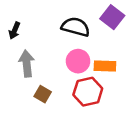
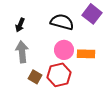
black arrow: (14, 31) -> (20, 25), moved
red hexagon: (88, 92) -> (59, 75), moved

